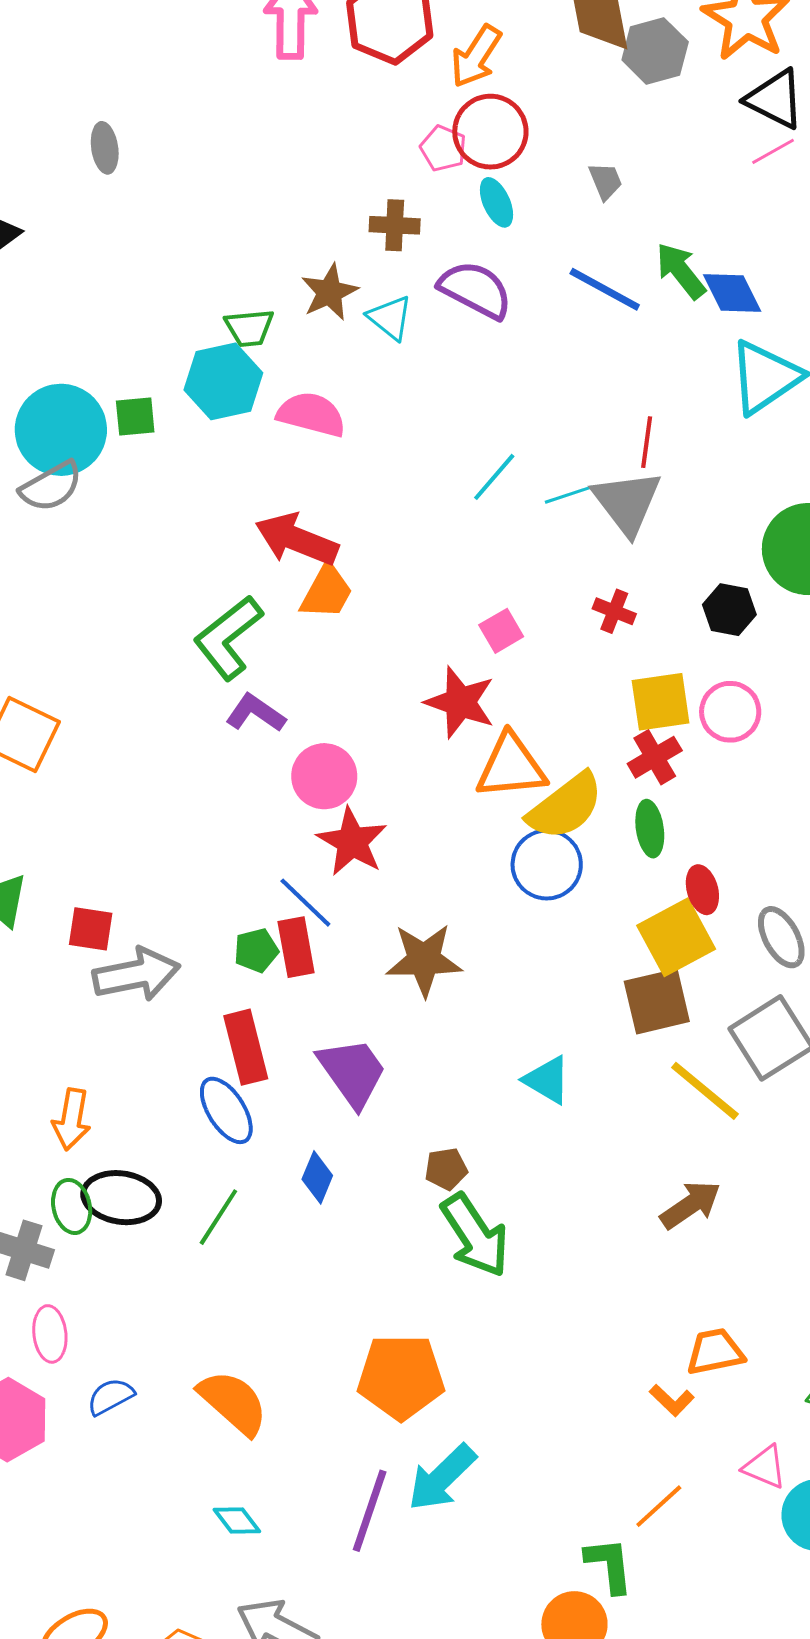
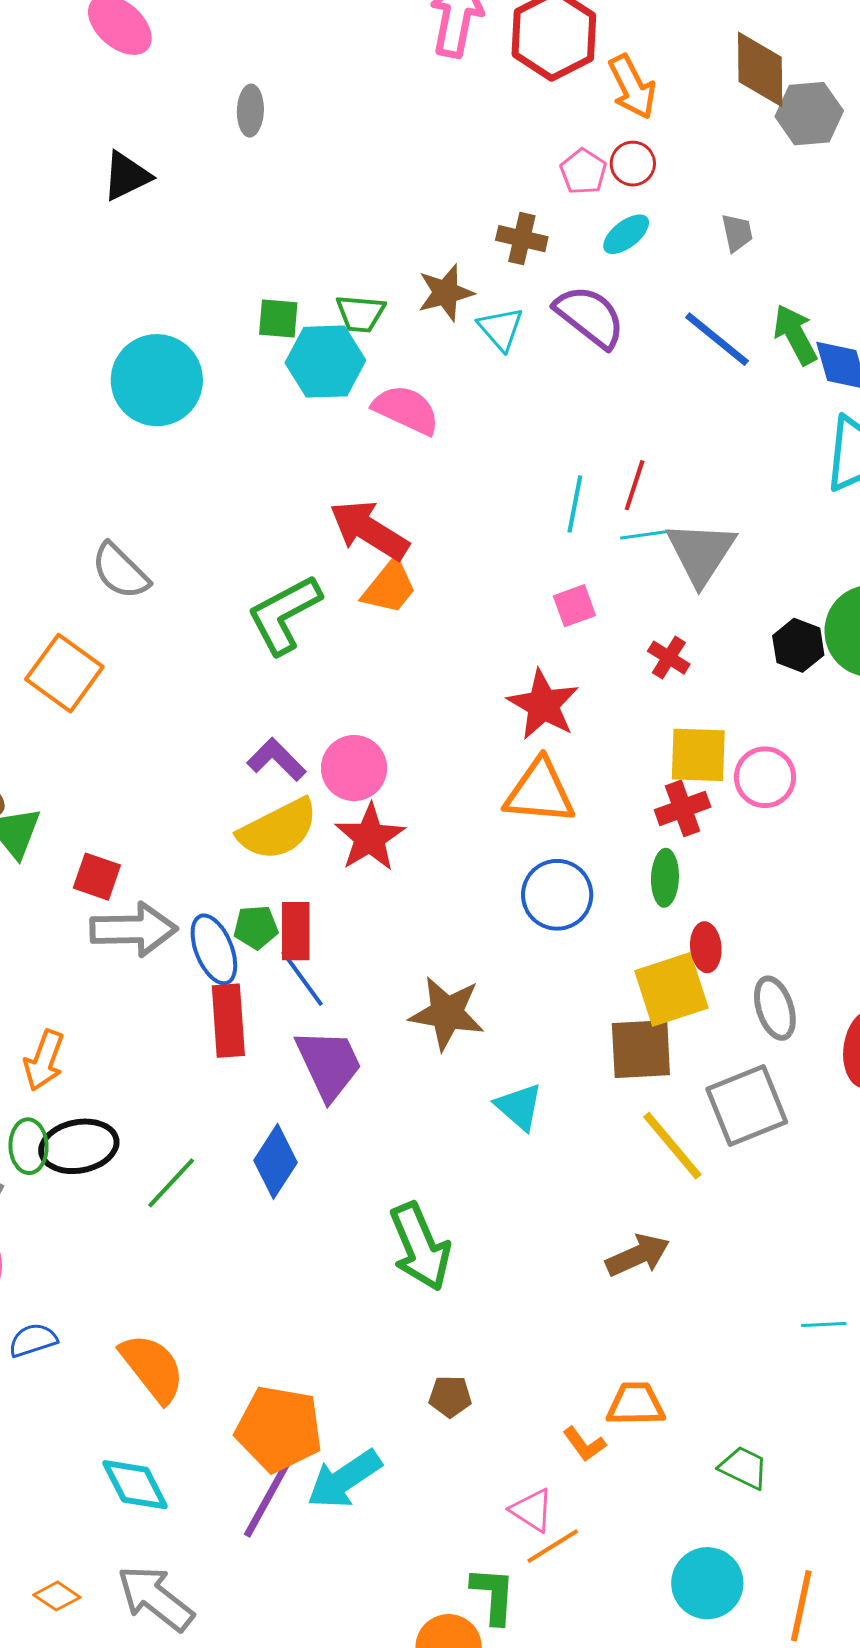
orange arrow: (476, 56) -> (632, 87), turned -70
red circle: (490, 132) -> (633, 164), size x0.6
cyan ellipse: (496, 202) -> (626, 234), turned 66
green square: (135, 417) -> (278, 318), moved
red line: (647, 442) -> (635, 485), moved
cyan line: (494, 477) -> (575, 504), turned -40
gray semicircle: (51, 486) -> (120, 571), moved, turned 64
black hexagon: (729, 610) -> (798, 645), moved
pink square: (501, 631) -> (574, 606), moved
red star: (460, 702) -> (543, 705), moved
purple L-shape: (255, 713) -> (276, 760), moved
yellow semicircle: (565, 806) -> (278, 829), moved
blue line: (305, 903) -> (302, 978), moved
brown star: (424, 960) -> (447, 1013), moved
blue ellipse: (226, 1110) -> (214, 949), moved
brown pentagon: (446, 1169) -> (450, 1396), moved
blue diamond: (317, 1177) -> (276, 1161), size x1.4
black ellipse: (121, 1198) -> (79, 1146), turned -30
orange pentagon: (401, 1377) -> (279, 1429), moved
pink triangle: (765, 1467) -> (532, 1510), moved
cyan diamond: (237, 1520) -> (135, 1485), size x1.5

